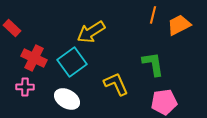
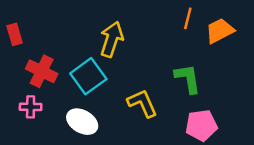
red rectangle: (12, 28) -> (15, 34), turned 30
yellow arrow: (91, 32) -> (112, 39), turned 140

